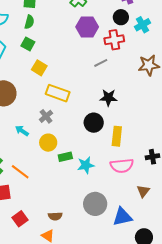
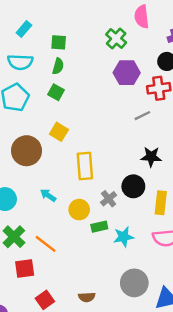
yellow square: (39, 68) -> (59, 132), moved
yellow rectangle: (58, 93) -> (85, 166), moved, turned 65
gray cross: (46, 116) -> (109, 199), moved

